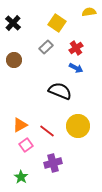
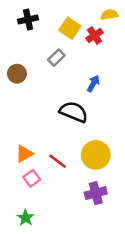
black cross: (13, 23) -> (28, 20), moved, turned 35
red cross: (76, 48) -> (95, 36), moved
blue arrow: (76, 68) -> (93, 84), turned -88
purple cross: (53, 163) -> (96, 193), moved

